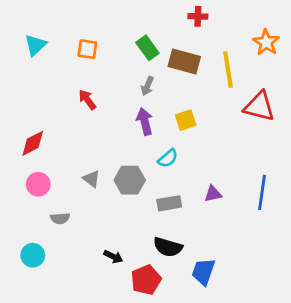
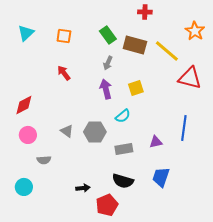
yellow line: (228, 70) -> (167, 51), turned -40
blue line: (262, 192) -> (184, 128), moved
black arrow: (113, 257) -> (83, 188), turned -32
blue trapezoid: (203, 272) -> (161, 177), moved

